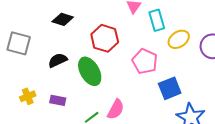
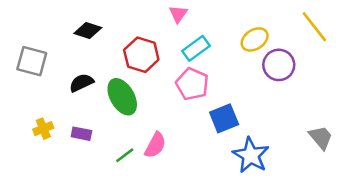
cyan rectangle: (157, 20) -> (196, 48), moved, turned 70
yellow ellipse: (179, 39) -> (255, 39), moved

